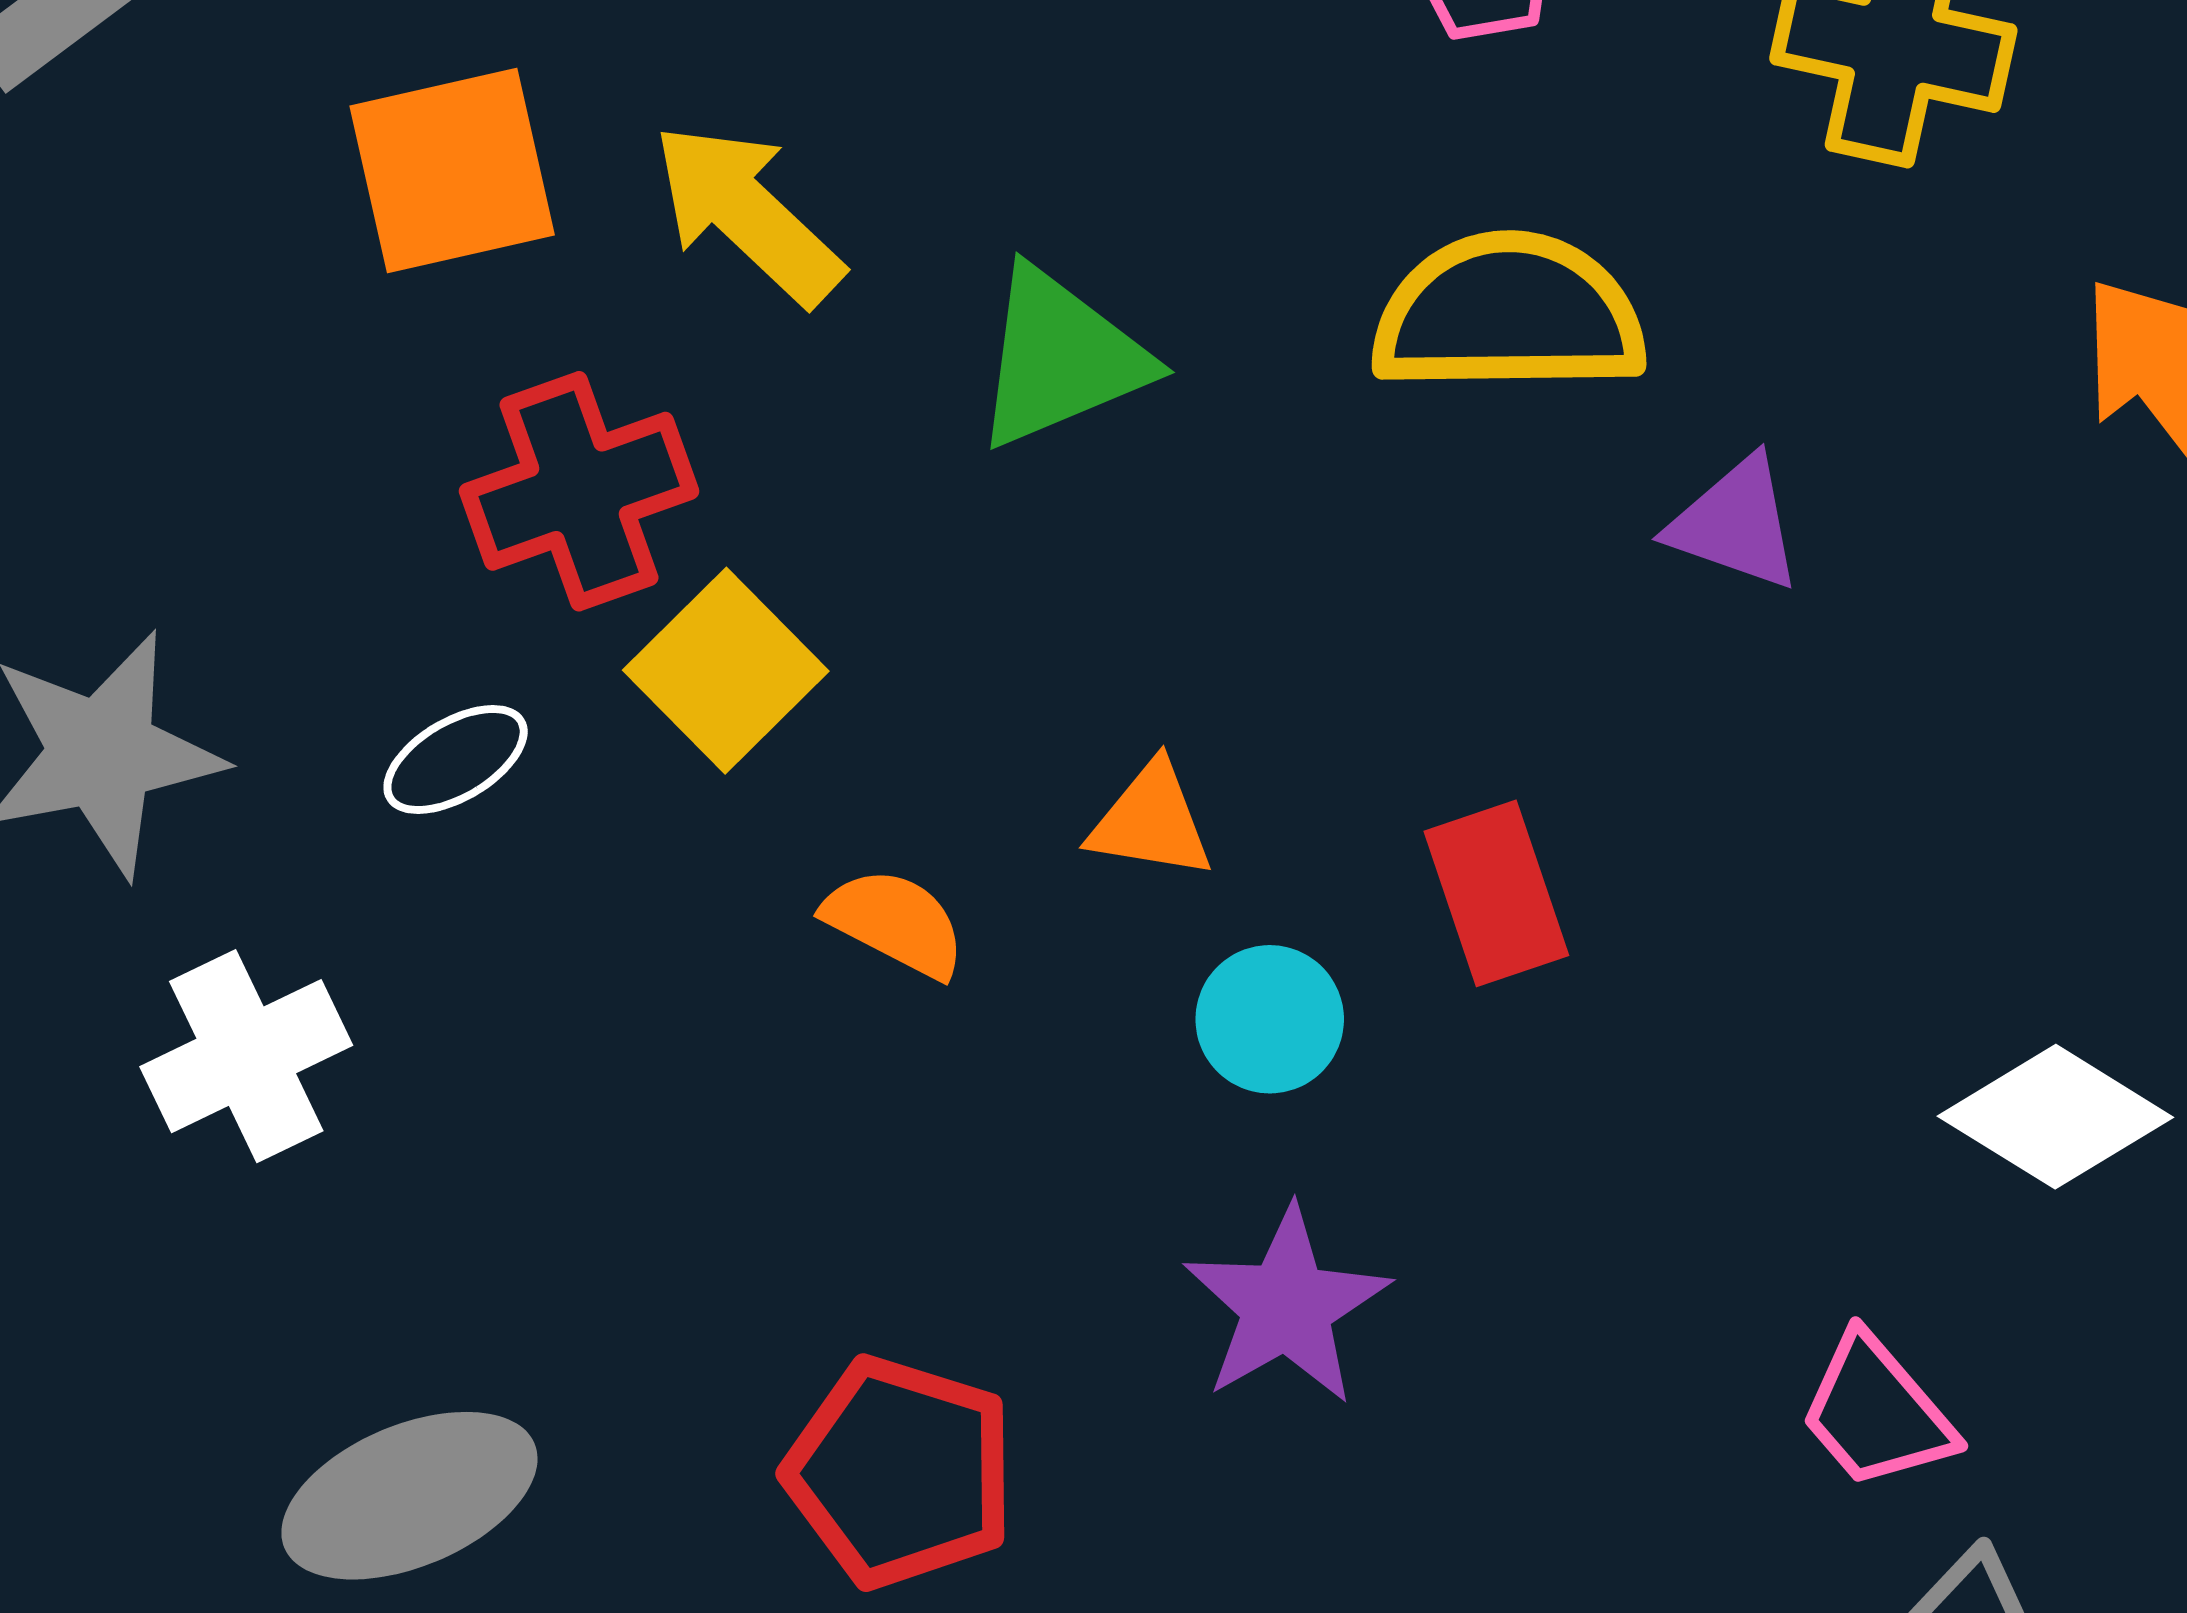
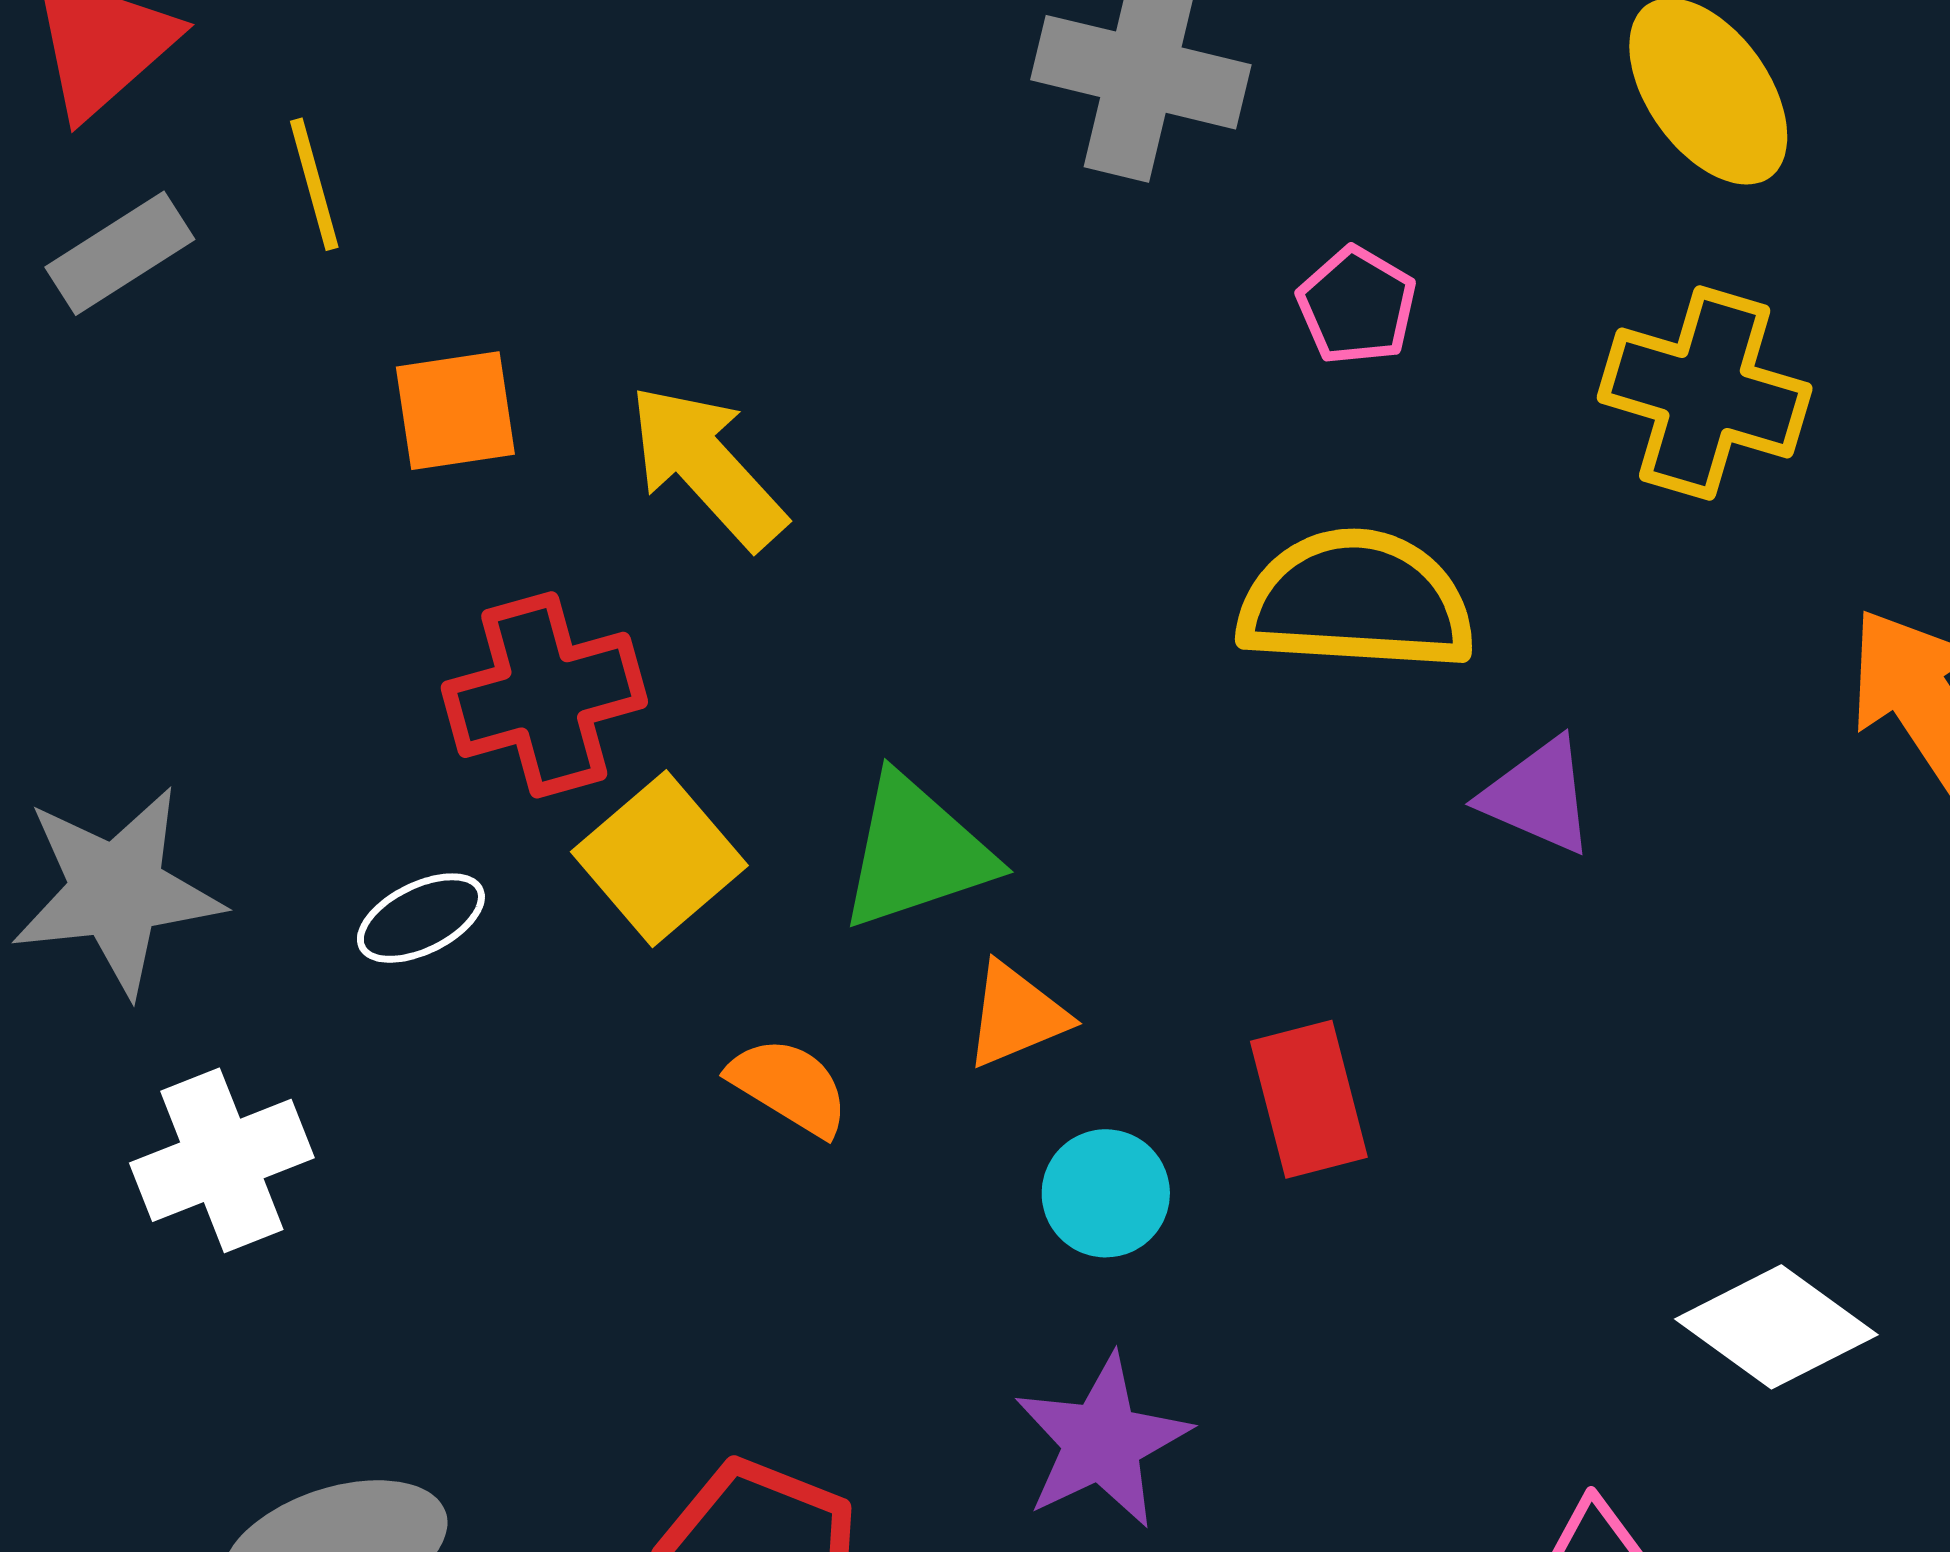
orange square: (452, 171) -> (455, 411), size x0.7
green triangle: (1060, 358) -> (916, 853), moved
orange triangle: (1151, 821) -> (1016, 1015), turned -36

